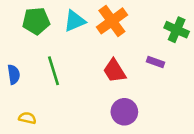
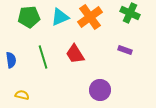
green cross: (177, 30) -> (130, 13), moved
red trapezoid: (114, 71) -> (75, 54), moved

